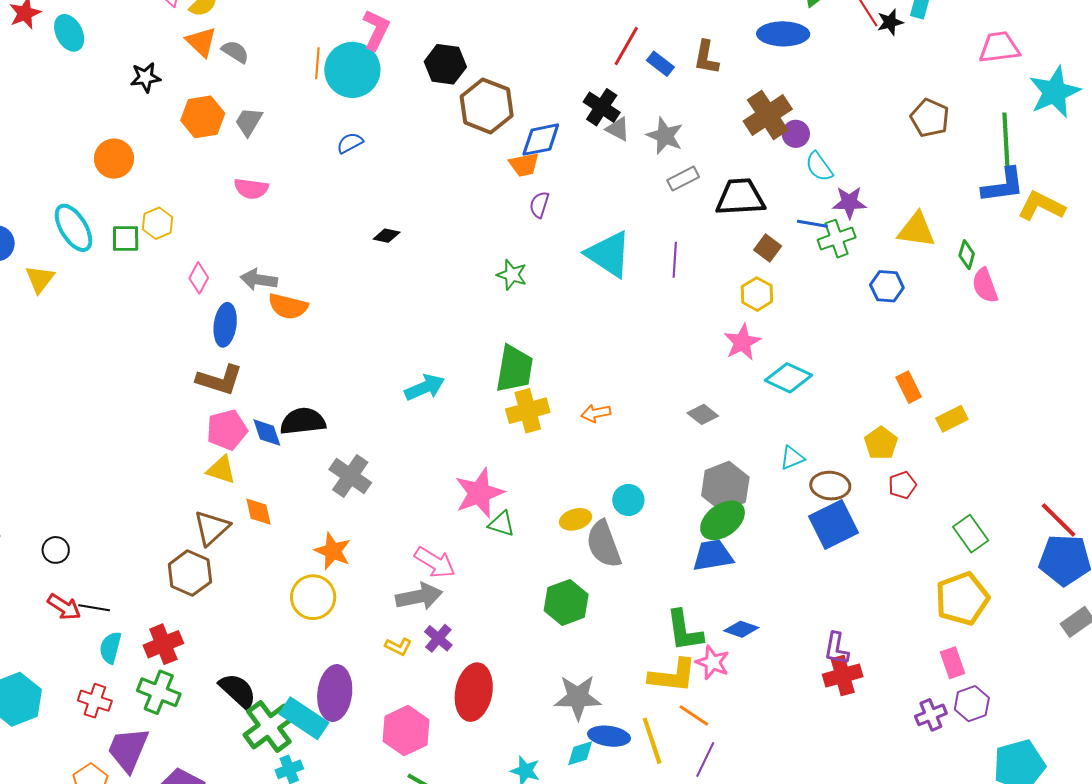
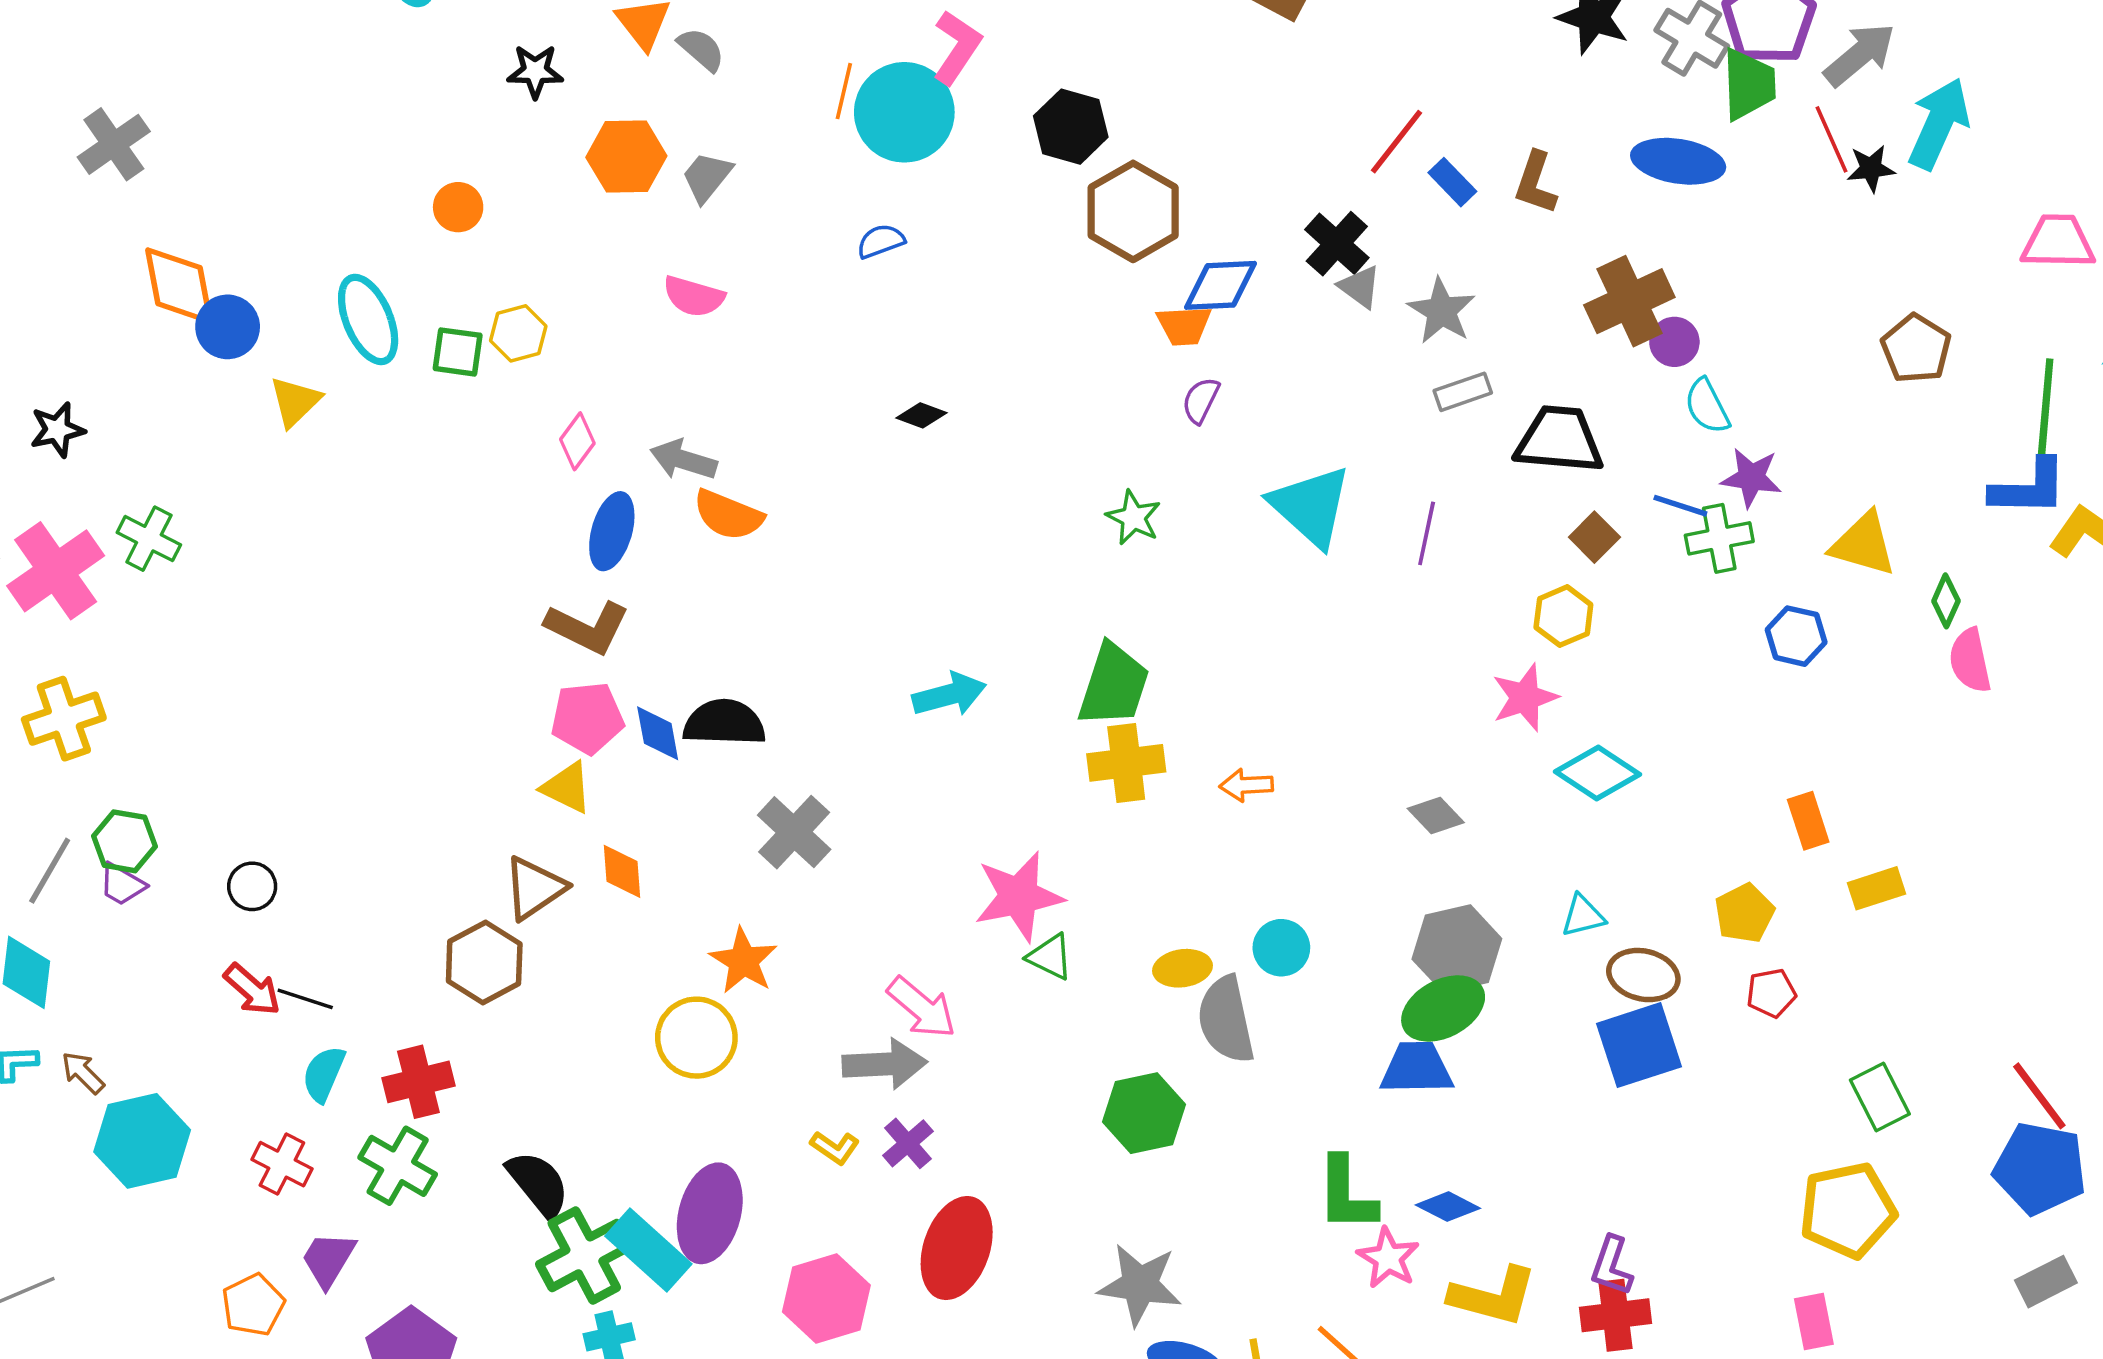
orange circle: (114, 159) -> (458, 207), size x0.7
yellow L-shape: (673, 676) -> (1493, 1296), moved
purple trapezoid: (128, 749) -> (328, 1259), size x0.7

